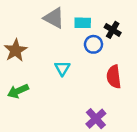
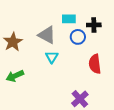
gray triangle: (54, 18) -> (47, 35), moved
black cross: (113, 30) -> (94, 25), turned -32

